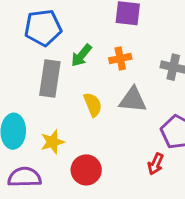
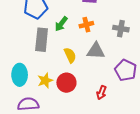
red arrow: (156, 164) -> (101, 93), moved
red circle: (86, 170) -> (66, 83), moved

